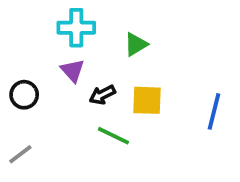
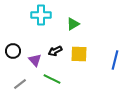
purple triangle: (73, 71) -> (35, 60), moved
green line: (113, 136) -> (52, 79), moved
gray line: (20, 154) -> (20, 84), moved

